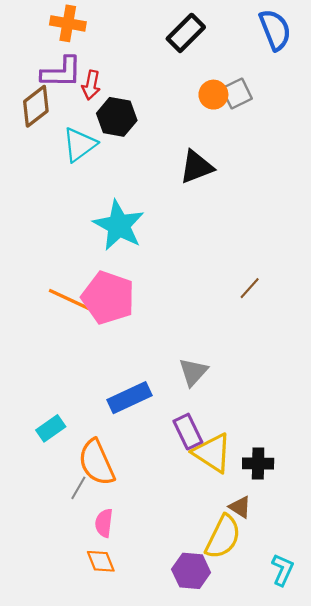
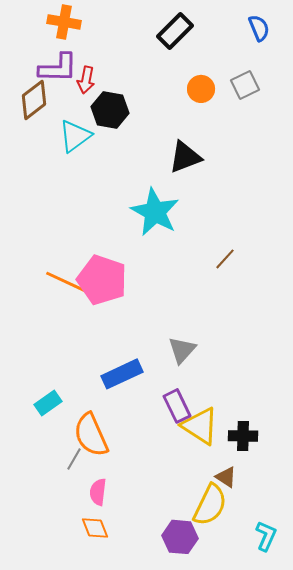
blue semicircle: (275, 30) -> (259, 28), size x0.7
gray square: (237, 94) -> (245, 85), moved
cyan star: (119, 225) -> (155, 212), moved
brown line: (250, 288) -> (225, 259), moved

